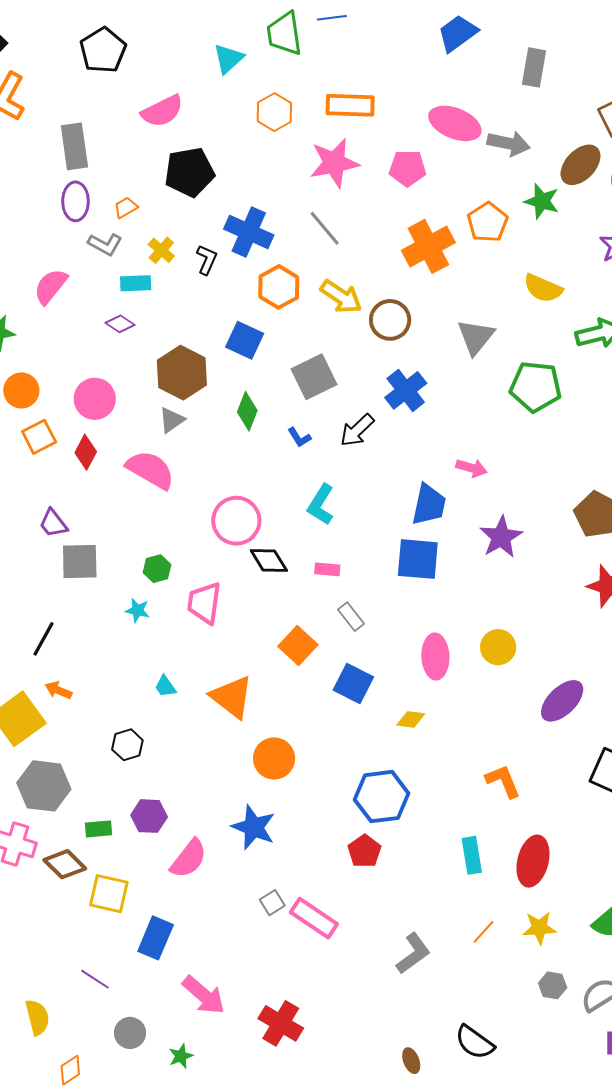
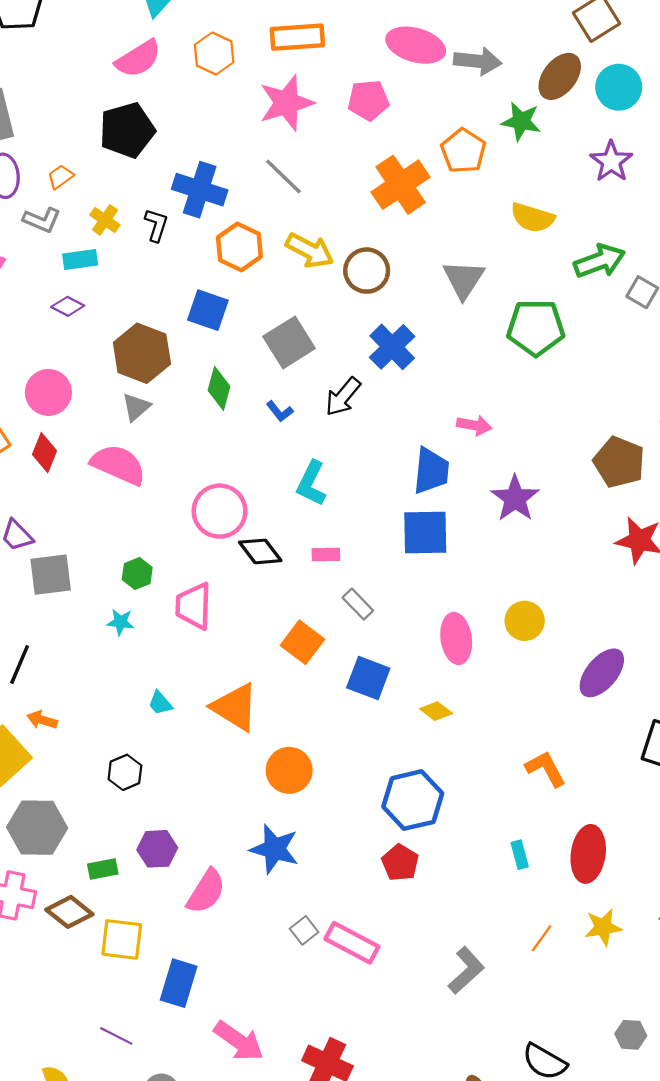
pink semicircle: (162, 111) -> (138, 59), moved
yellow diamond: (411, 719) -> (436, 711), turned 36
cyan rectangle: (472, 855) -> (520, 855), size x0.7
gray hexagon: (553, 985) -> (631, 1035), moved

